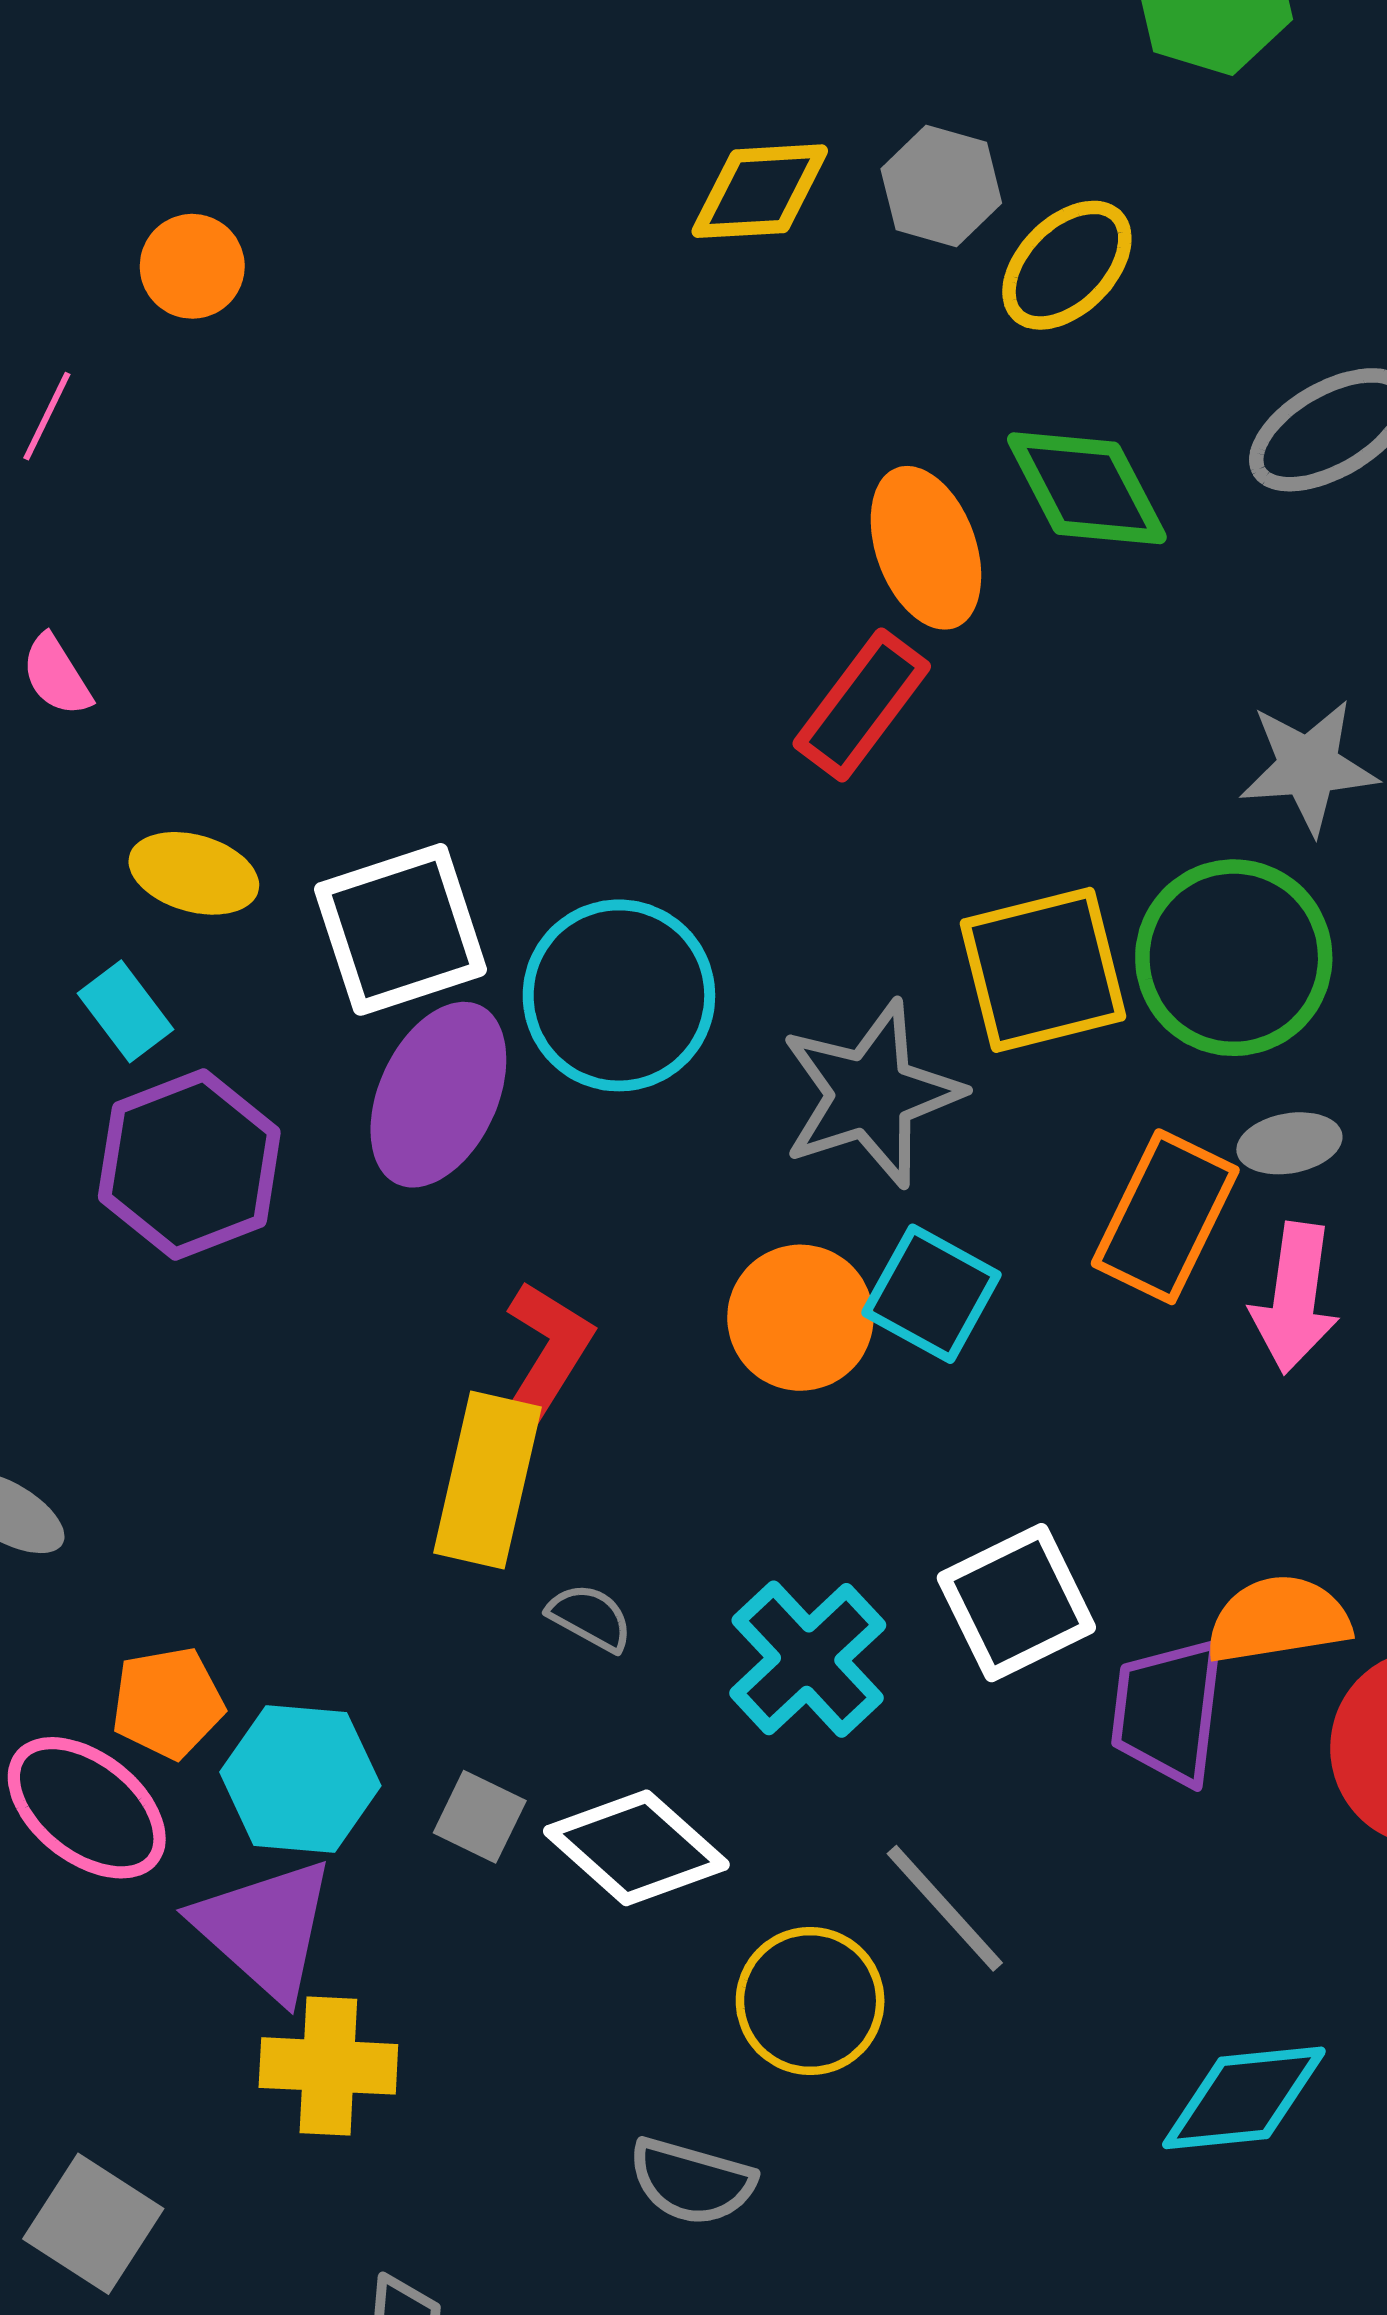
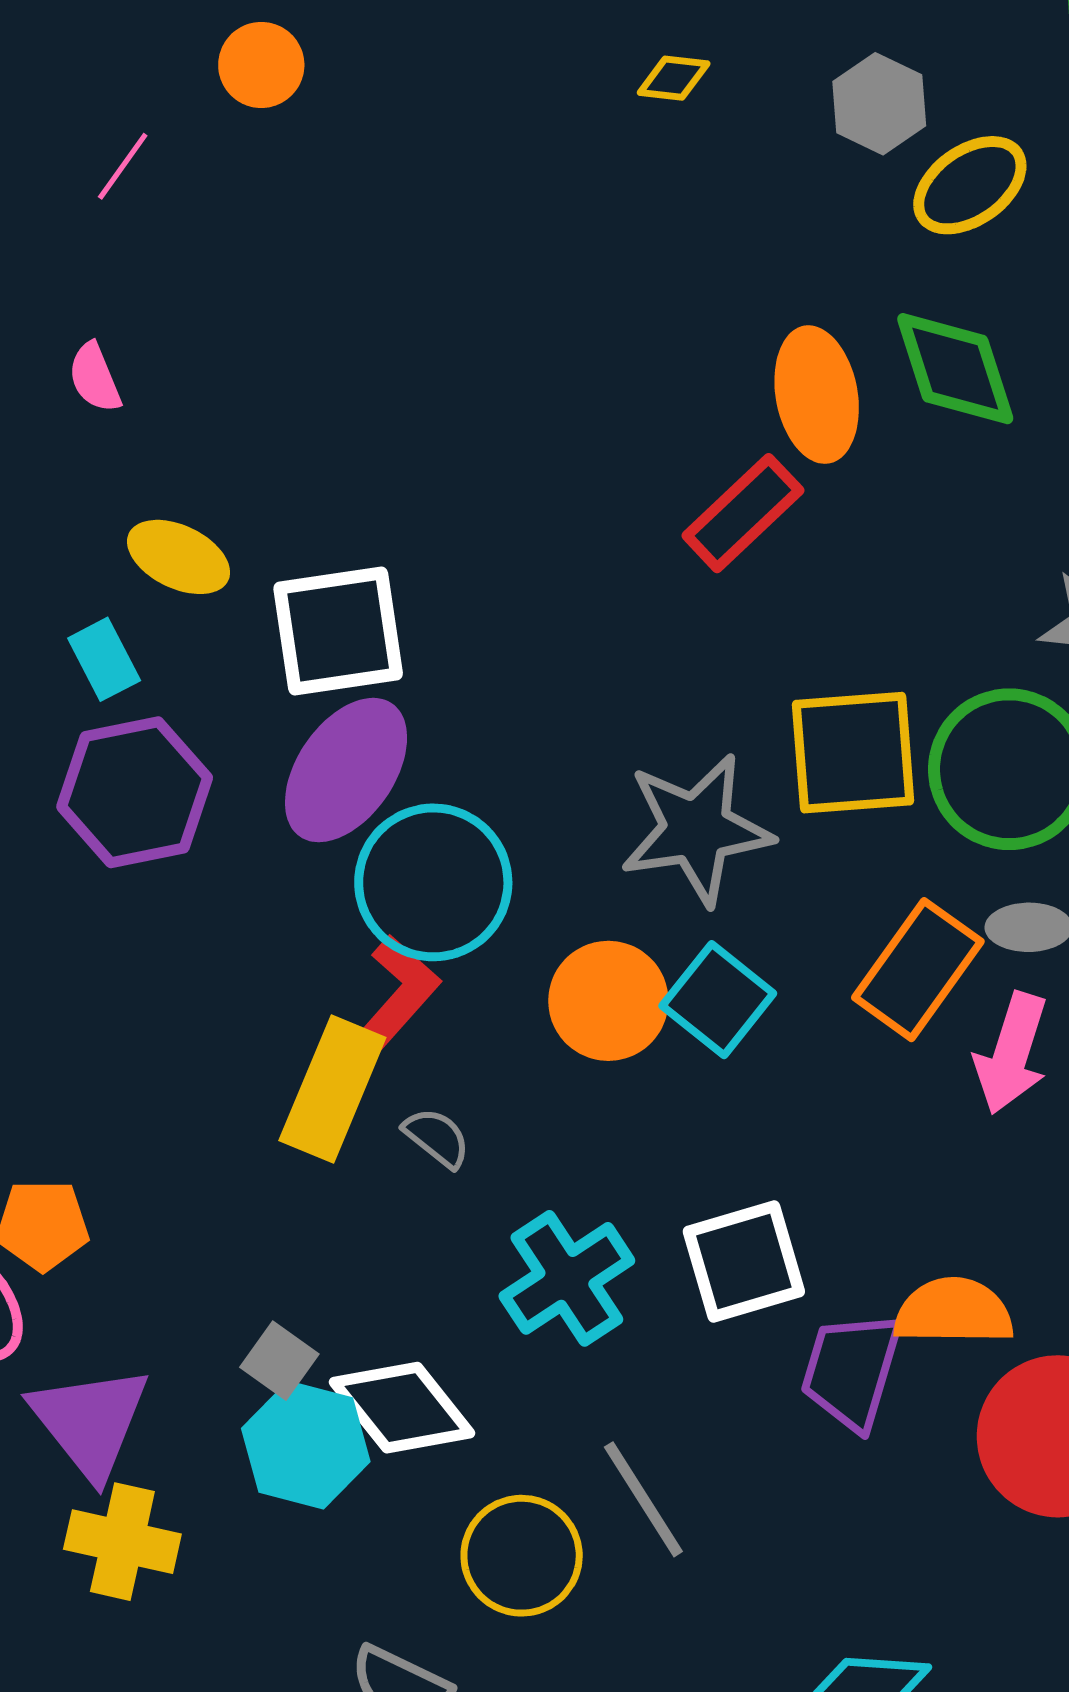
yellow diamond: (760, 191) -> (674, 78), moved, size x0.6
cyan circle: (619, 995) -> (433, 882), moved
gray semicircle: (590, 1617) -> (437, 1138), moved
cyan hexagon: (300, 1779) -> (306, 1445), moved

